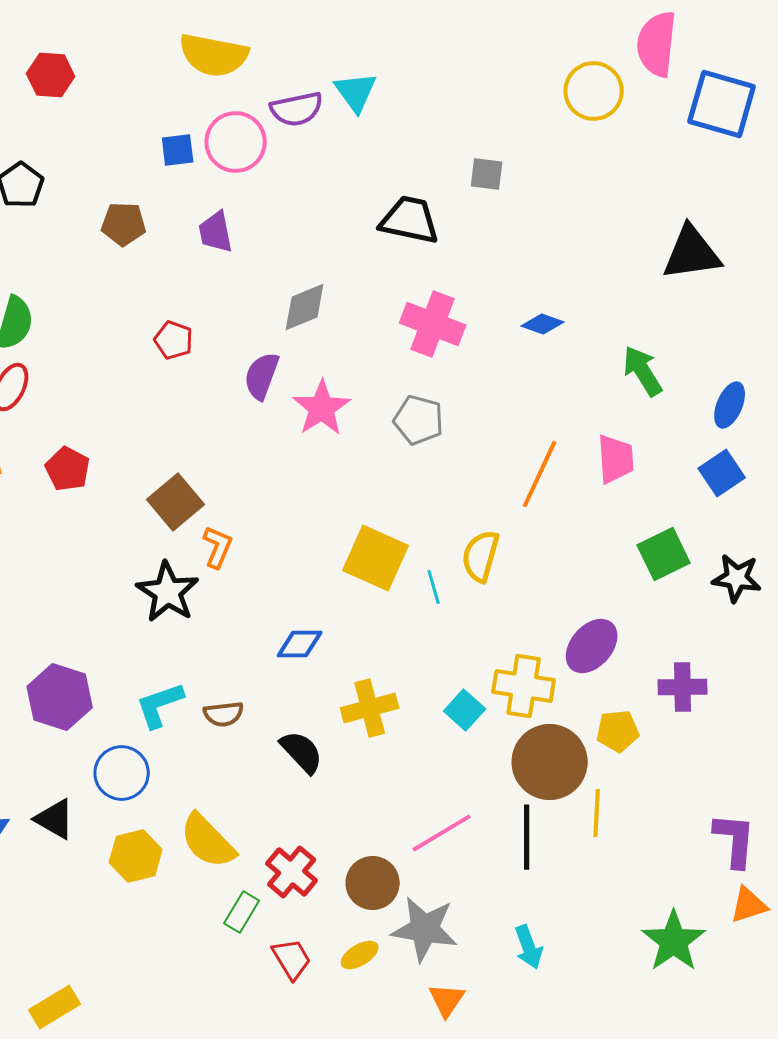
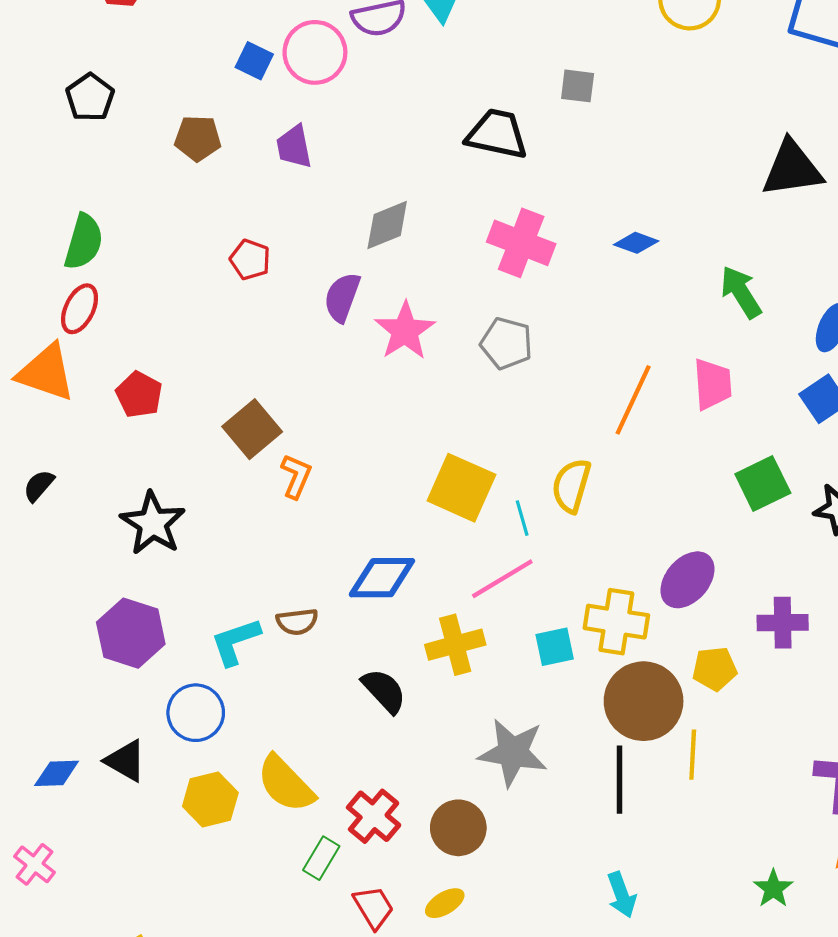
blue square: (178, 150) -> (254, 61), turned 33
black star: (168, 592) -> (153, 523), moved
blue diamond: (300, 644) -> (382, 578), size x1.4
cyan square: (465, 710) -> (555, 647), turned 36
brown semicircle: (224, 714) -> (297, 622), moved
pink line: (442, 833) -> (502, 579), moved
gray star: (425, 929) -> (513, 752), moved
green star: (674, 941) -> (773, 888), size x0.6

